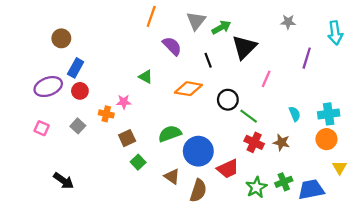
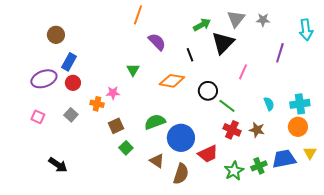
gray triangle: (196, 21) -> (236, 19), moved
green triangle: (146, 77) -> (133, 70), turned 32
blue trapezoid: (311, 190) -> (284, 159), moved

